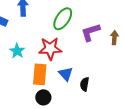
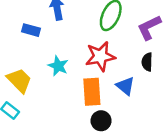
black semicircle: (85, 84) -> (147, 62), moved

